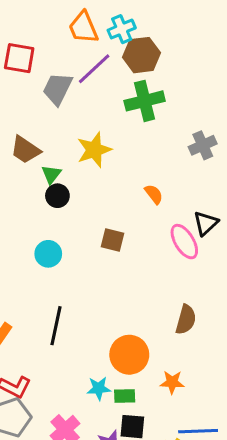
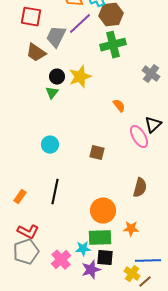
gray cross: (203, 145) -> (151, 74), turned -30
brown trapezoid: (25, 150) -> (36, 53), moved
black circle: (57, 196) -> (57, 77), moved
brown square: (112, 240) -> (97, 153), moved
cyan star: (99, 388) -> (83, 249), moved
green rectangle: (125, 396) -> (100, 238), size x1.6

